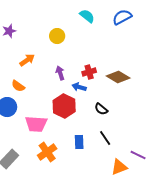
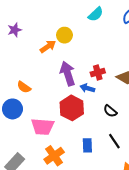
cyan semicircle: (87, 16) -> (96, 14), turned 98
orange arrow: (27, 60) -> (48, 47), moved
purple arrow: (60, 73) -> (68, 74), size x1.6

